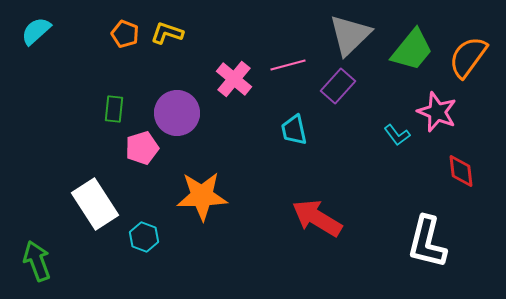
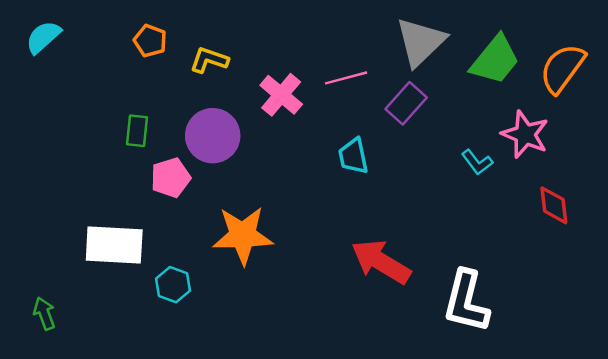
yellow L-shape: (167, 33) -> (209, 60), moved
white rectangle: (95, 204) -> (114, 245), turned -54
white L-shape: (427, 242) -> (466, 301), moved
green arrow: (37, 261) -> (44, 313), size x0.7

